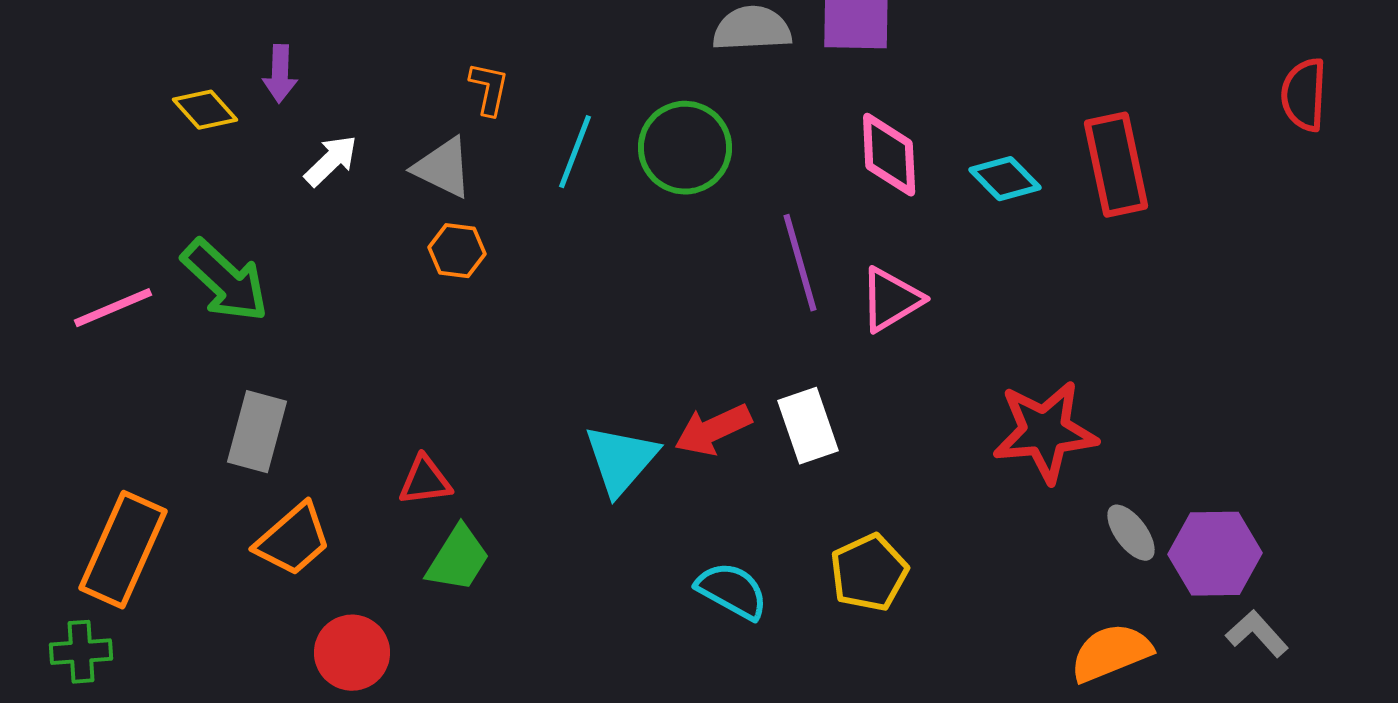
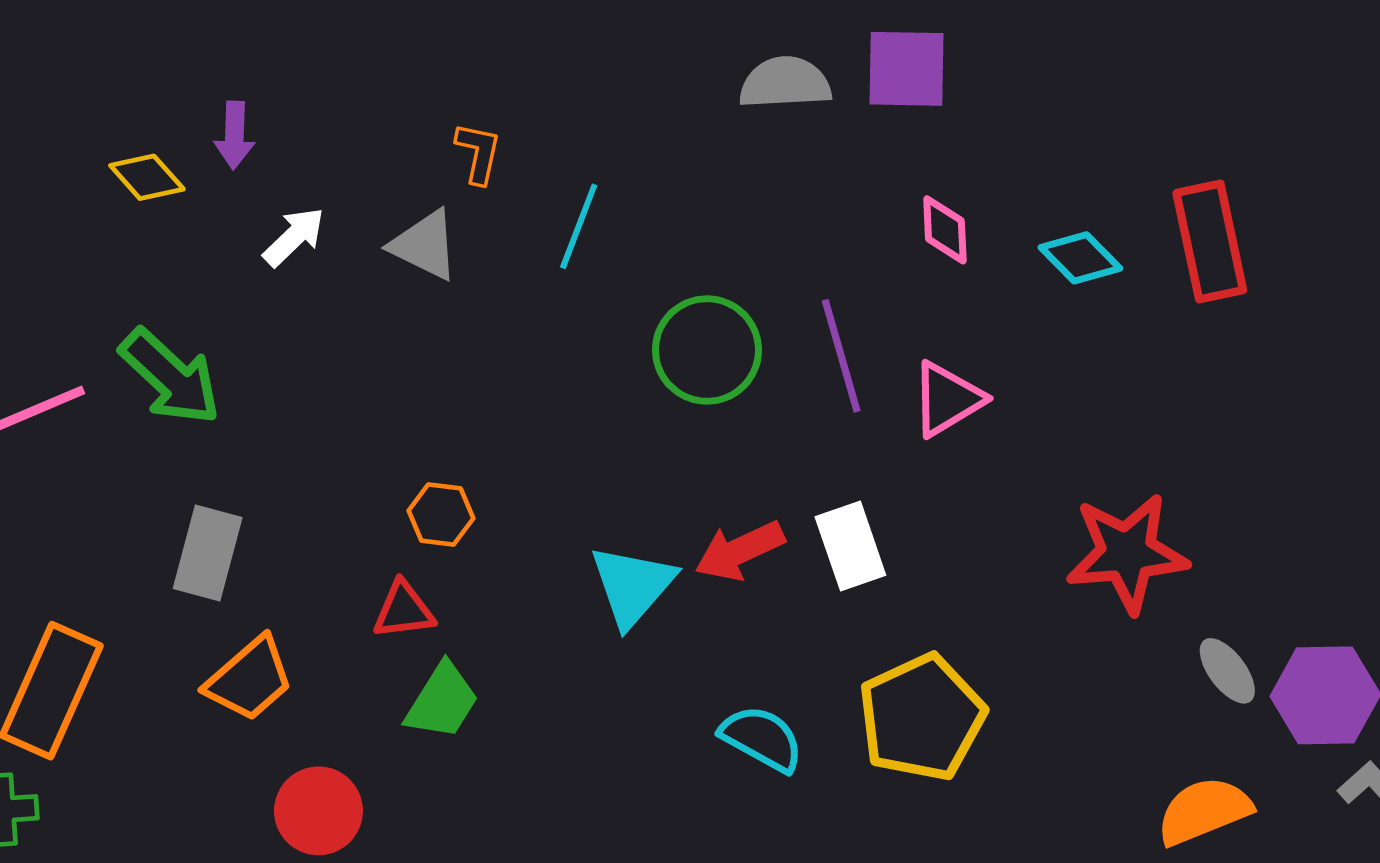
green circle: (685, 148) -> (707, 350), moved
pink diamond: (889, 155) -> (945, 230), size x0.7
orange hexagon: (457, 251) -> (441, 515), moved
yellow pentagon: (869, 573) -> (922, 718), size x1.4

